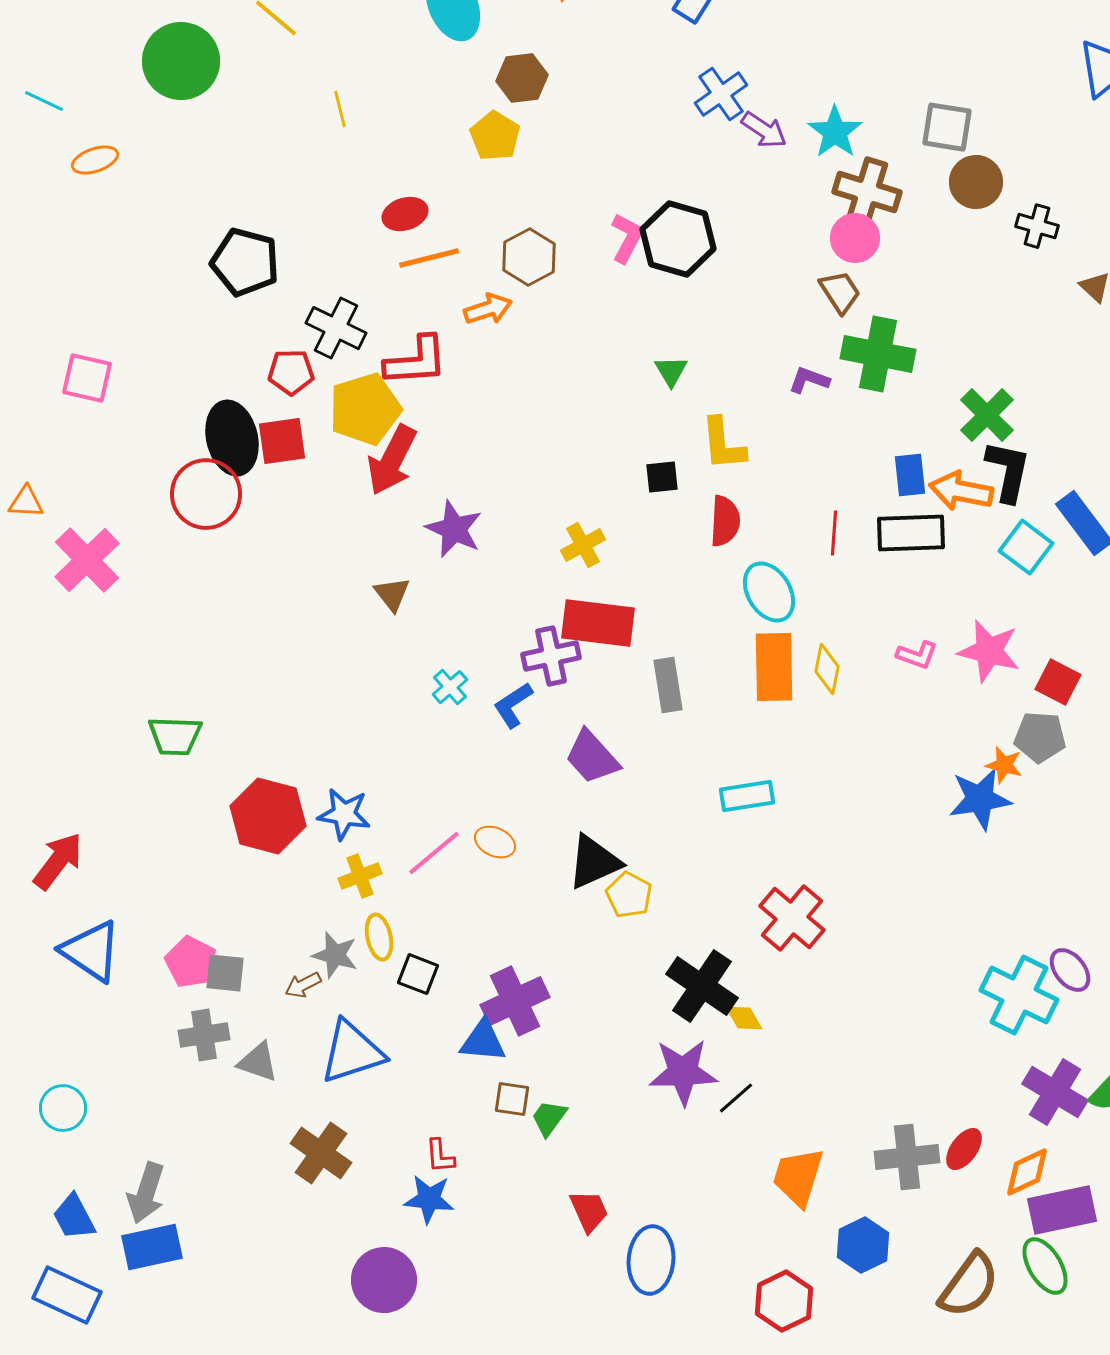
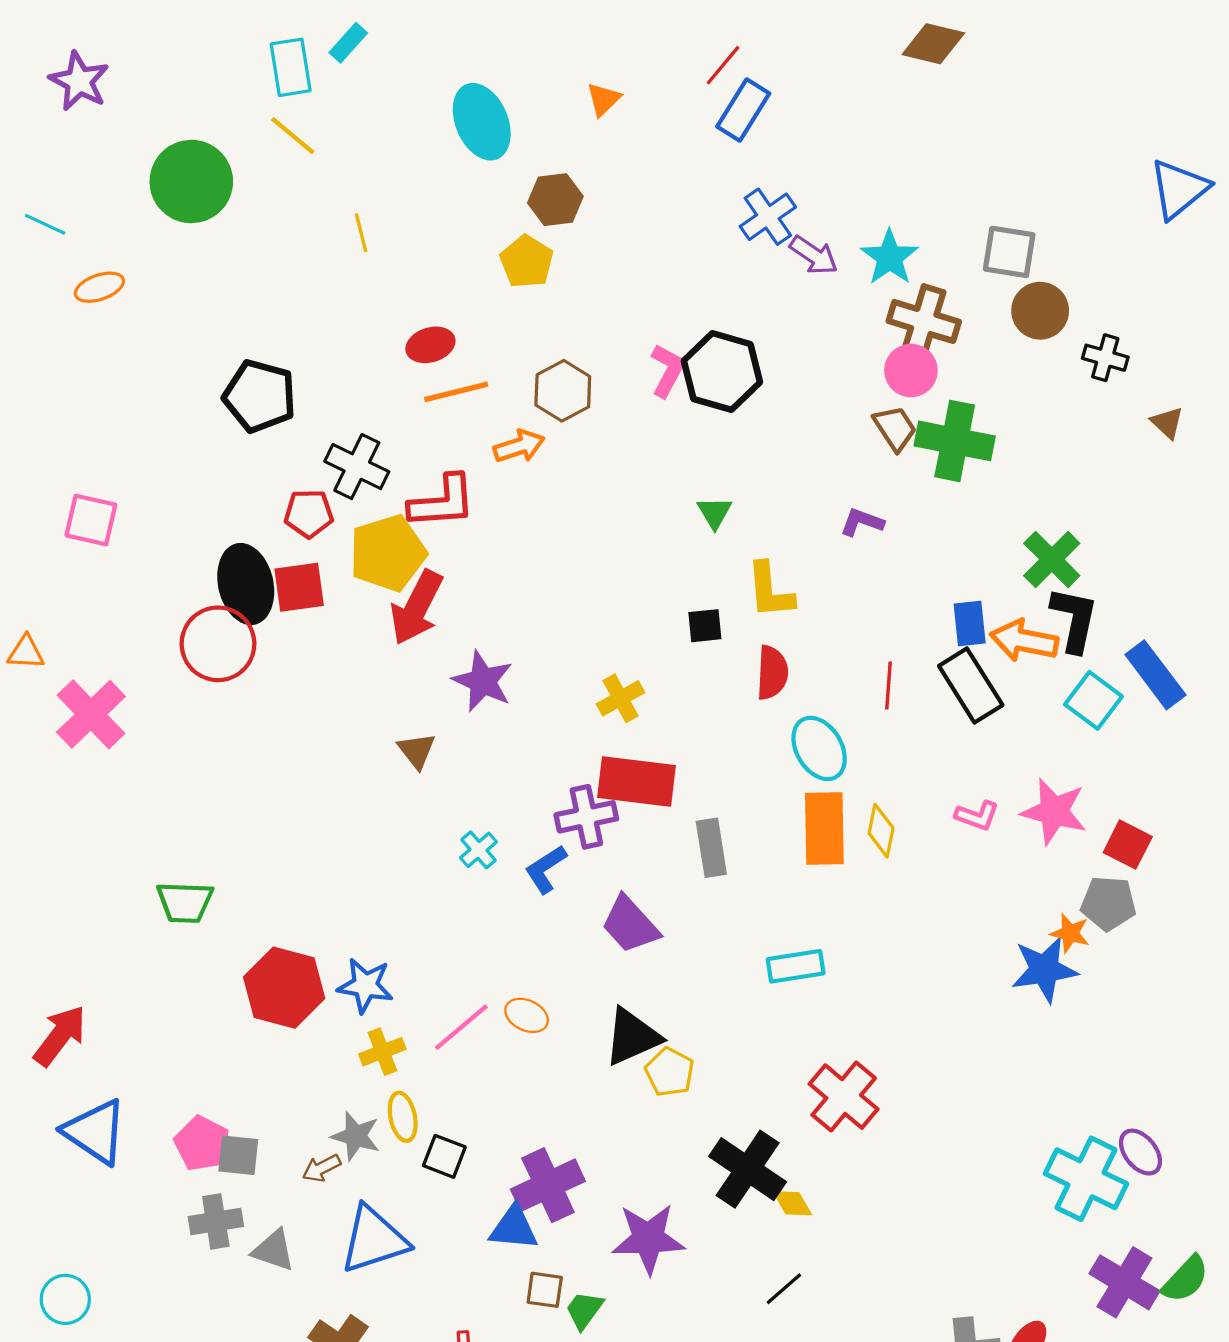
green cross: (878, 354) -> (955, 441), moved
black rectangle: (911, 533) -> (971, 685), turned 60
purple star: (683, 1072) -> (648, 1239), moved

